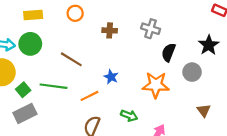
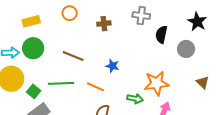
orange star: (156, 85) -> (157, 83), moved
orange line: (89, 96) -> (96, 87), turned 60

